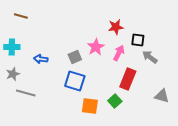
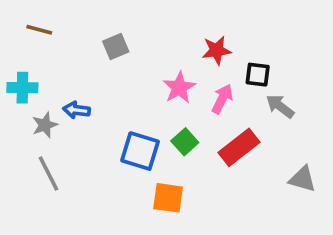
gray square: (75, 57) -> (116, 47), moved
gray star: (13, 74) -> (45, 125), moved
red rectangle: (128, 79) -> (239, 147), turned 30
gray line: (26, 93) -> (49, 174), turned 48
green square: (115, 101) -> (185, 142), moved

